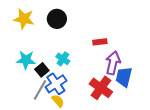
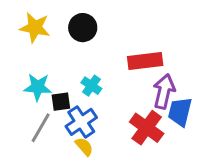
red rectangle: (100, 42) -> (145, 61), size x1.6
black square: (42, 70) -> (61, 102), turned 32
gray line: (40, 90) -> (41, 128), moved

